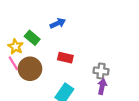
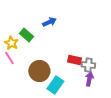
red rectangle: (65, 58) -> (74, 60), moved
brown circle: (30, 69) -> (39, 71), moved

